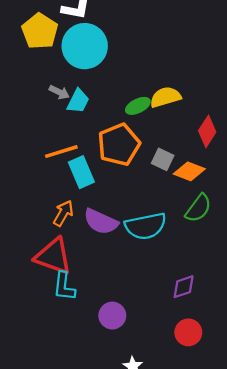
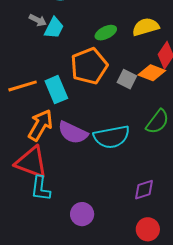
yellow semicircle: (165, 97) -> (146, 27), moved
orange line: (61, 152) -> (23, 86), moved
orange diamond: (189, 171) -> (152, 73), moved
orange arrow: (63, 213) -> (40, 125), size x1.4

